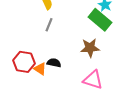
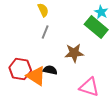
brown star: (90, 48) -> (74, 53), moved
orange triangle: (40, 69) -> (36, 76), size x1.5

